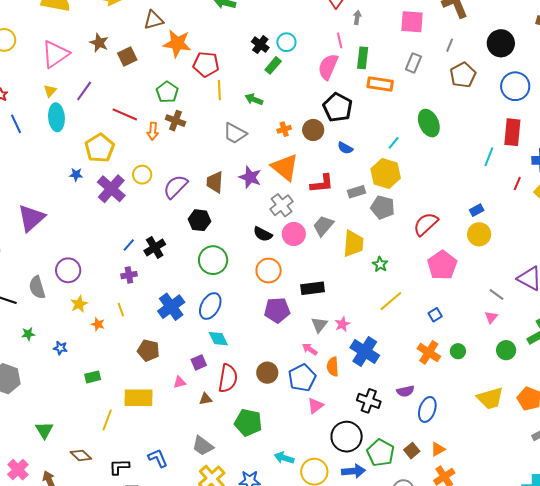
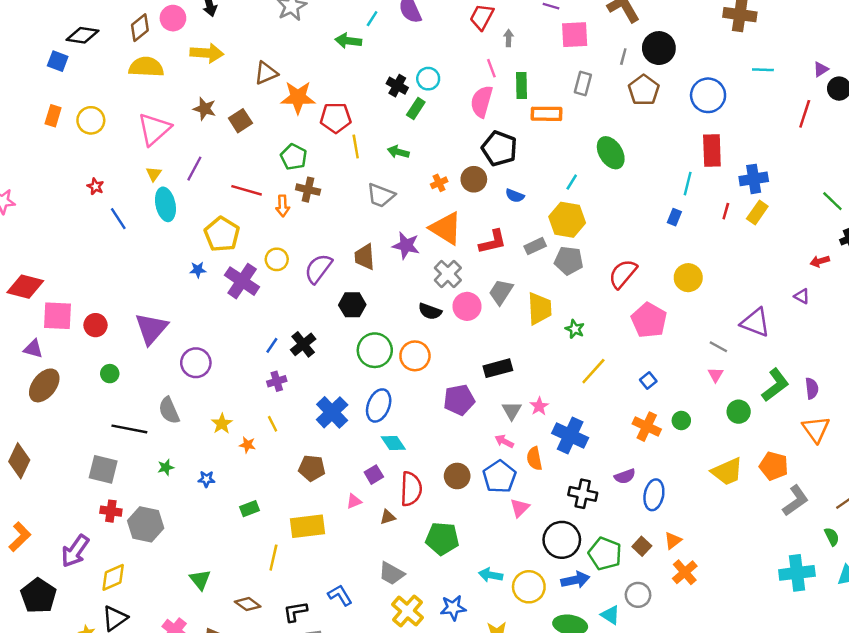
black circle: (501, 43) -> (659, 48), moved
blue rectangle: (477, 210) -> (674, 217), moved, turned -32
purple circle: (68, 270) -> (196, 363), moved
orange circle: (269, 271) -> (415, 356), moved

